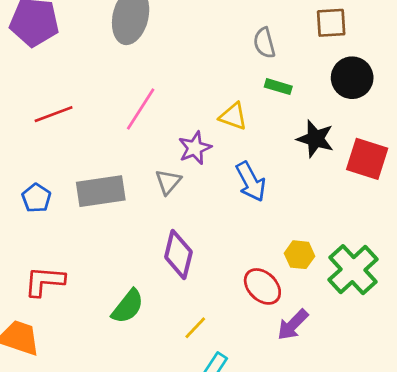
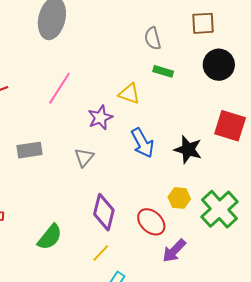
black star: (315, 139) -> (188, 150), moved
gray triangle: (168, 182) -> (84, 157), moved
gray rectangle: (101, 191) -> (30, 150), size x0.7
purple diamond: (178, 255) -> (104, 212), moved

